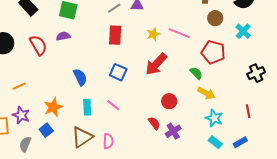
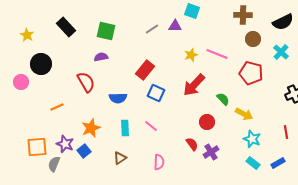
red rectangle: (115, 35) -> (145, 70), moved, turned 36
red semicircle: (38, 45) -> (86, 82), moved
green semicircle: (196, 73) -> (223, 99), moved
blue semicircle: (80, 77) -> (118, 98), turned 114
purple star: (21, 115) -> (65, 144), moved
brown triangle: (82, 137) -> (120, 158), size x0.6
pink semicircle: (108, 141) -> (159, 162), moved
gray semicircle: (25, 144) -> (54, 164), moved

